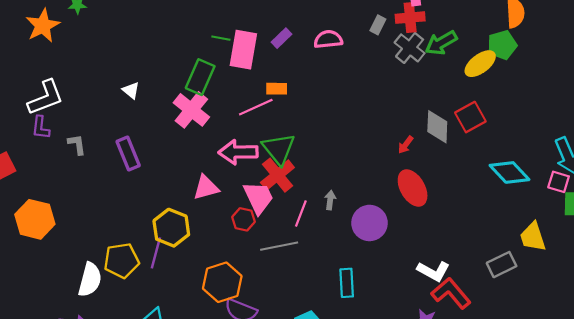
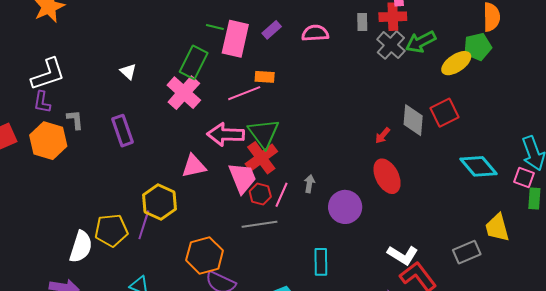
gray rectangle: (378, 25) -> (362, 22), turned -30
orange hexagon: (35, 219) -> (48, 141), moved
red hexagon: (244, 219) -> (260, 194), moved

